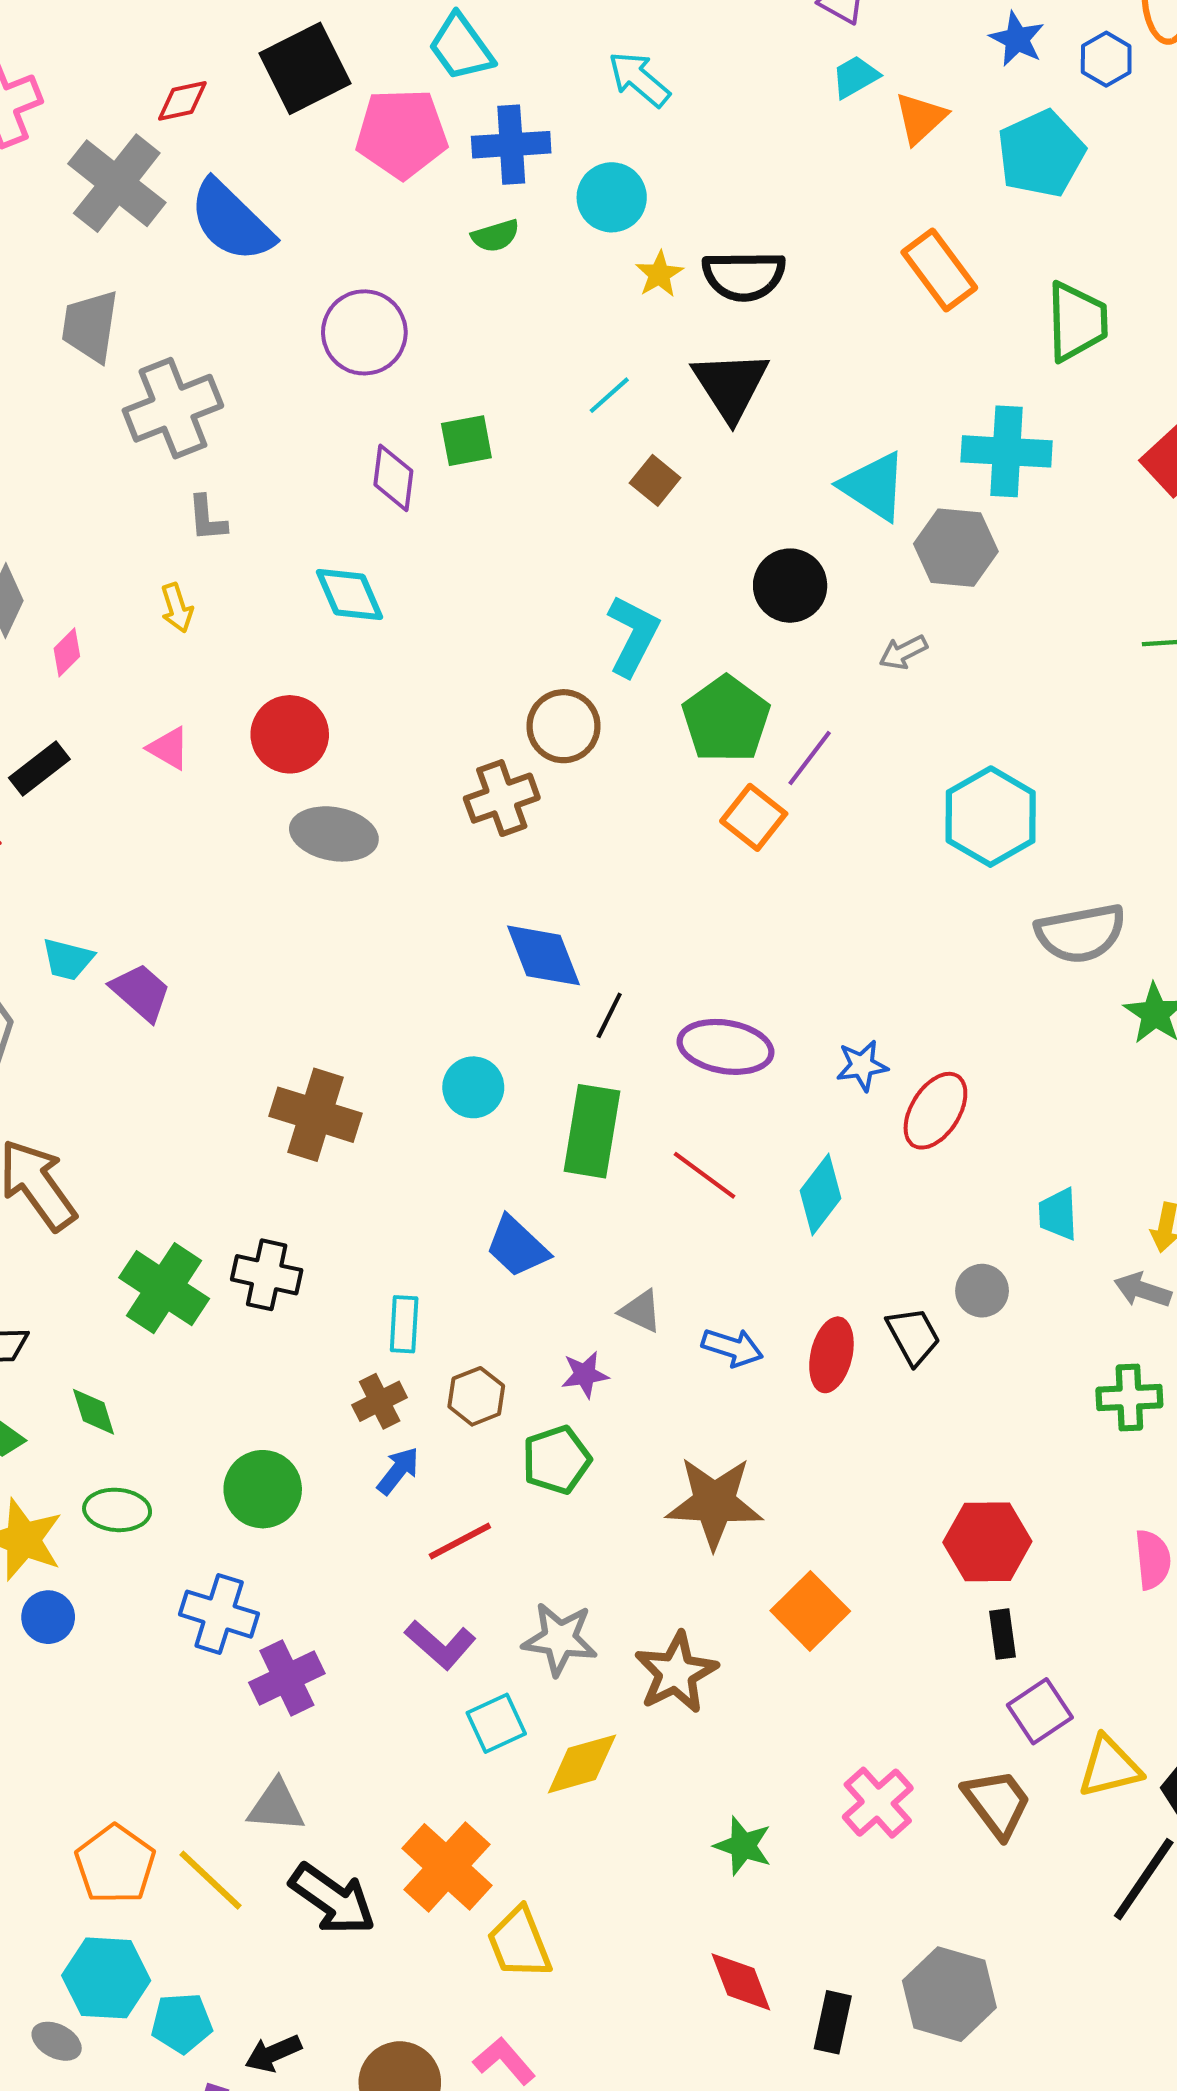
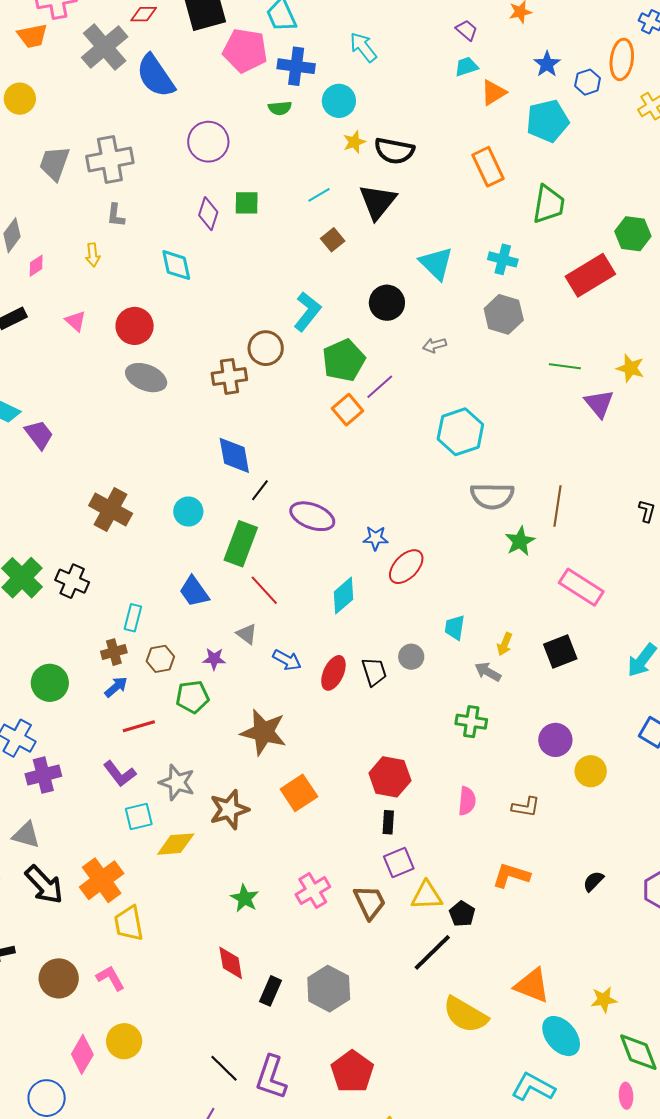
gray trapezoid: (90, 326) -> (55, 163), moved
cyan cross: (1007, 451) -> (503, 259), size x0.7
gray hexagon: (956, 548) -> (504, 314), moved
red line: (705, 1175) -> (264, 590), moved

